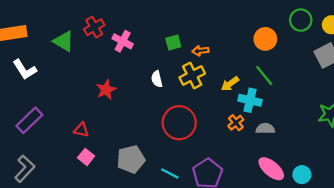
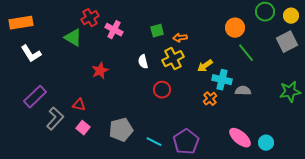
green triangle: (64, 41) -> (73, 38), moved
green line: (264, 76) -> (246, 53), moved
red circle: (179, 123) -> (162, 90), moved, size x0.6
gray semicircle: (265, 129) -> (243, 91), moved
gray L-shape: (25, 169) -> (55, 119), moved

